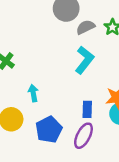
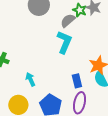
gray semicircle: (85, 27) -> (68, 21), moved

